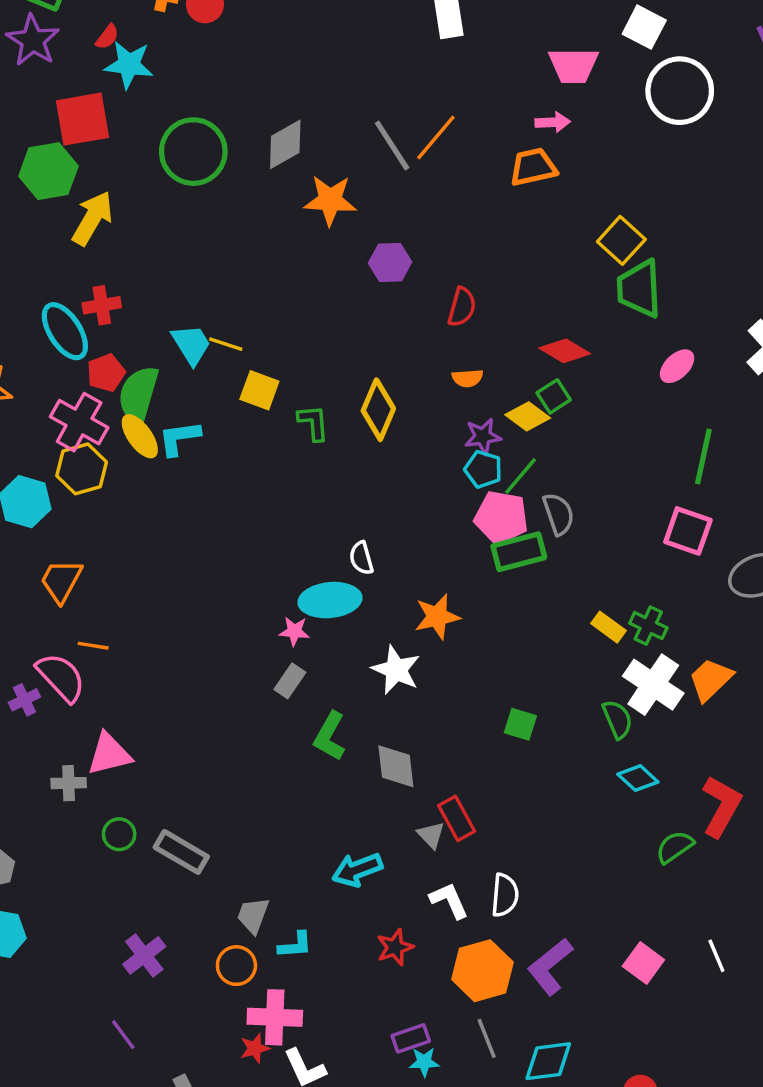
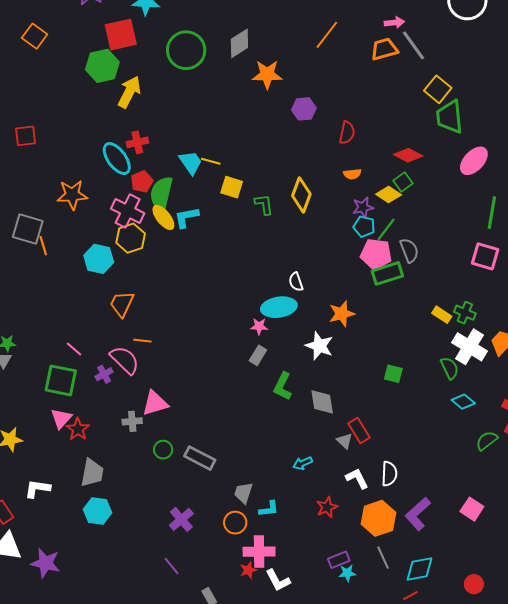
gray line: (392, 146) -> (414, 45), moved
pink ellipse: (677, 366) -> (474, 161), size x1.4
cyan arrow: (357, 870) -> (303, 463), size x0.7

